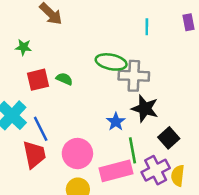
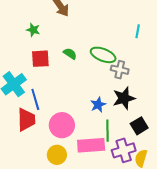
gray cross: (134, 76) -> (120, 70), size x0.7
green semicircle: (64, 79) -> (70, 54), moved
black star: (145, 109) -> (124, 98), turned 30

